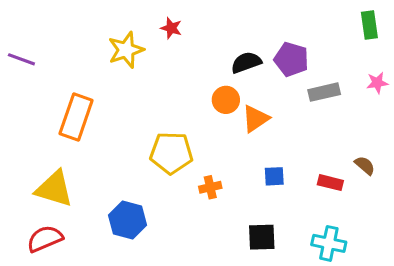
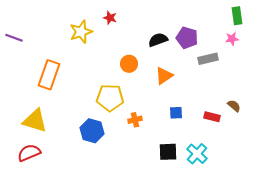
pink star: (377, 83) -> (232, 39), moved
orange circle: (226, 100) -> (129, 64), moved
blue hexagon: (128, 220) -> (92, 131), moved
cyan cross: (329, 243) -> (197, 154), moved, turned 30

